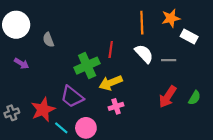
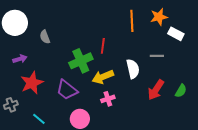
white semicircle: (144, 54) -> (133, 69), moved, turned 30
purple arrow: (21, 63) -> (20, 59), turned -48
red star: (43, 110) -> (32, 83), moved
cyan line: (61, 128) -> (39, 119), moved

